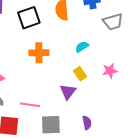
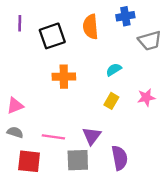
yellow rectangle: (80, 74) -> (111, 101), turned 64
purple triangle: (68, 92) -> (92, 136), moved
purple semicircle: (87, 123) -> (120, 158), size x1.5

